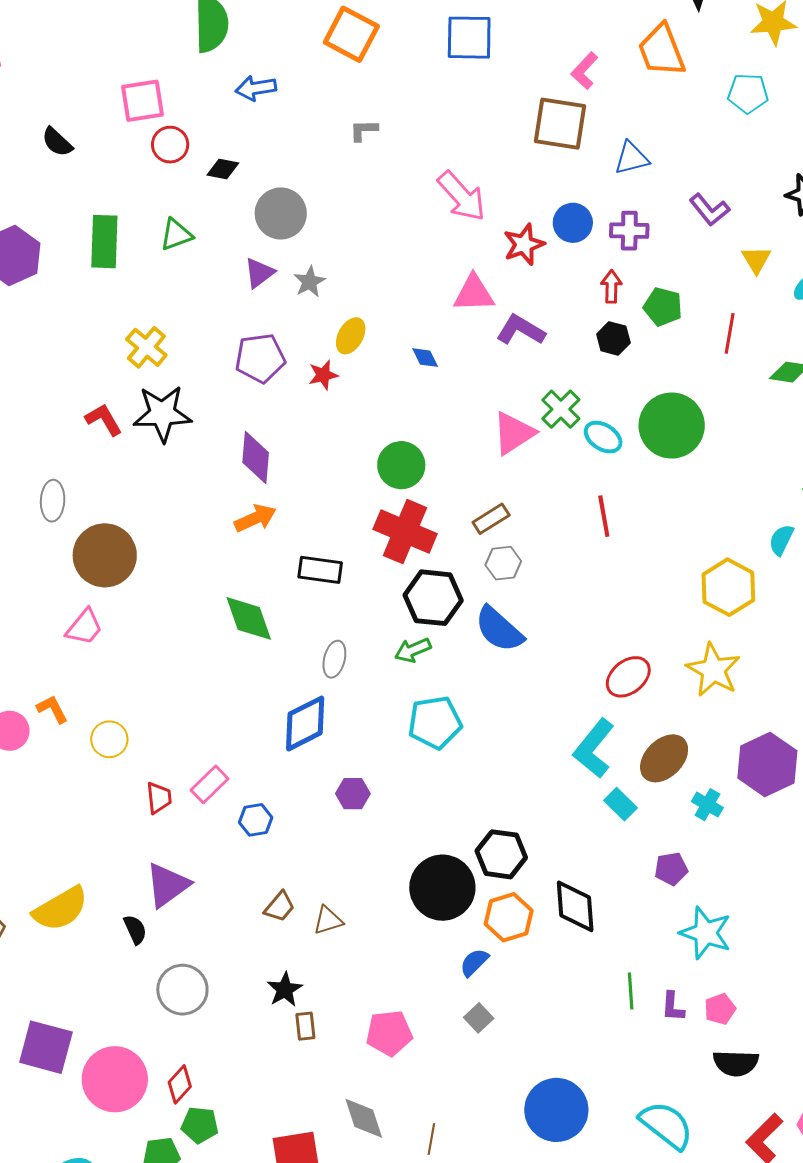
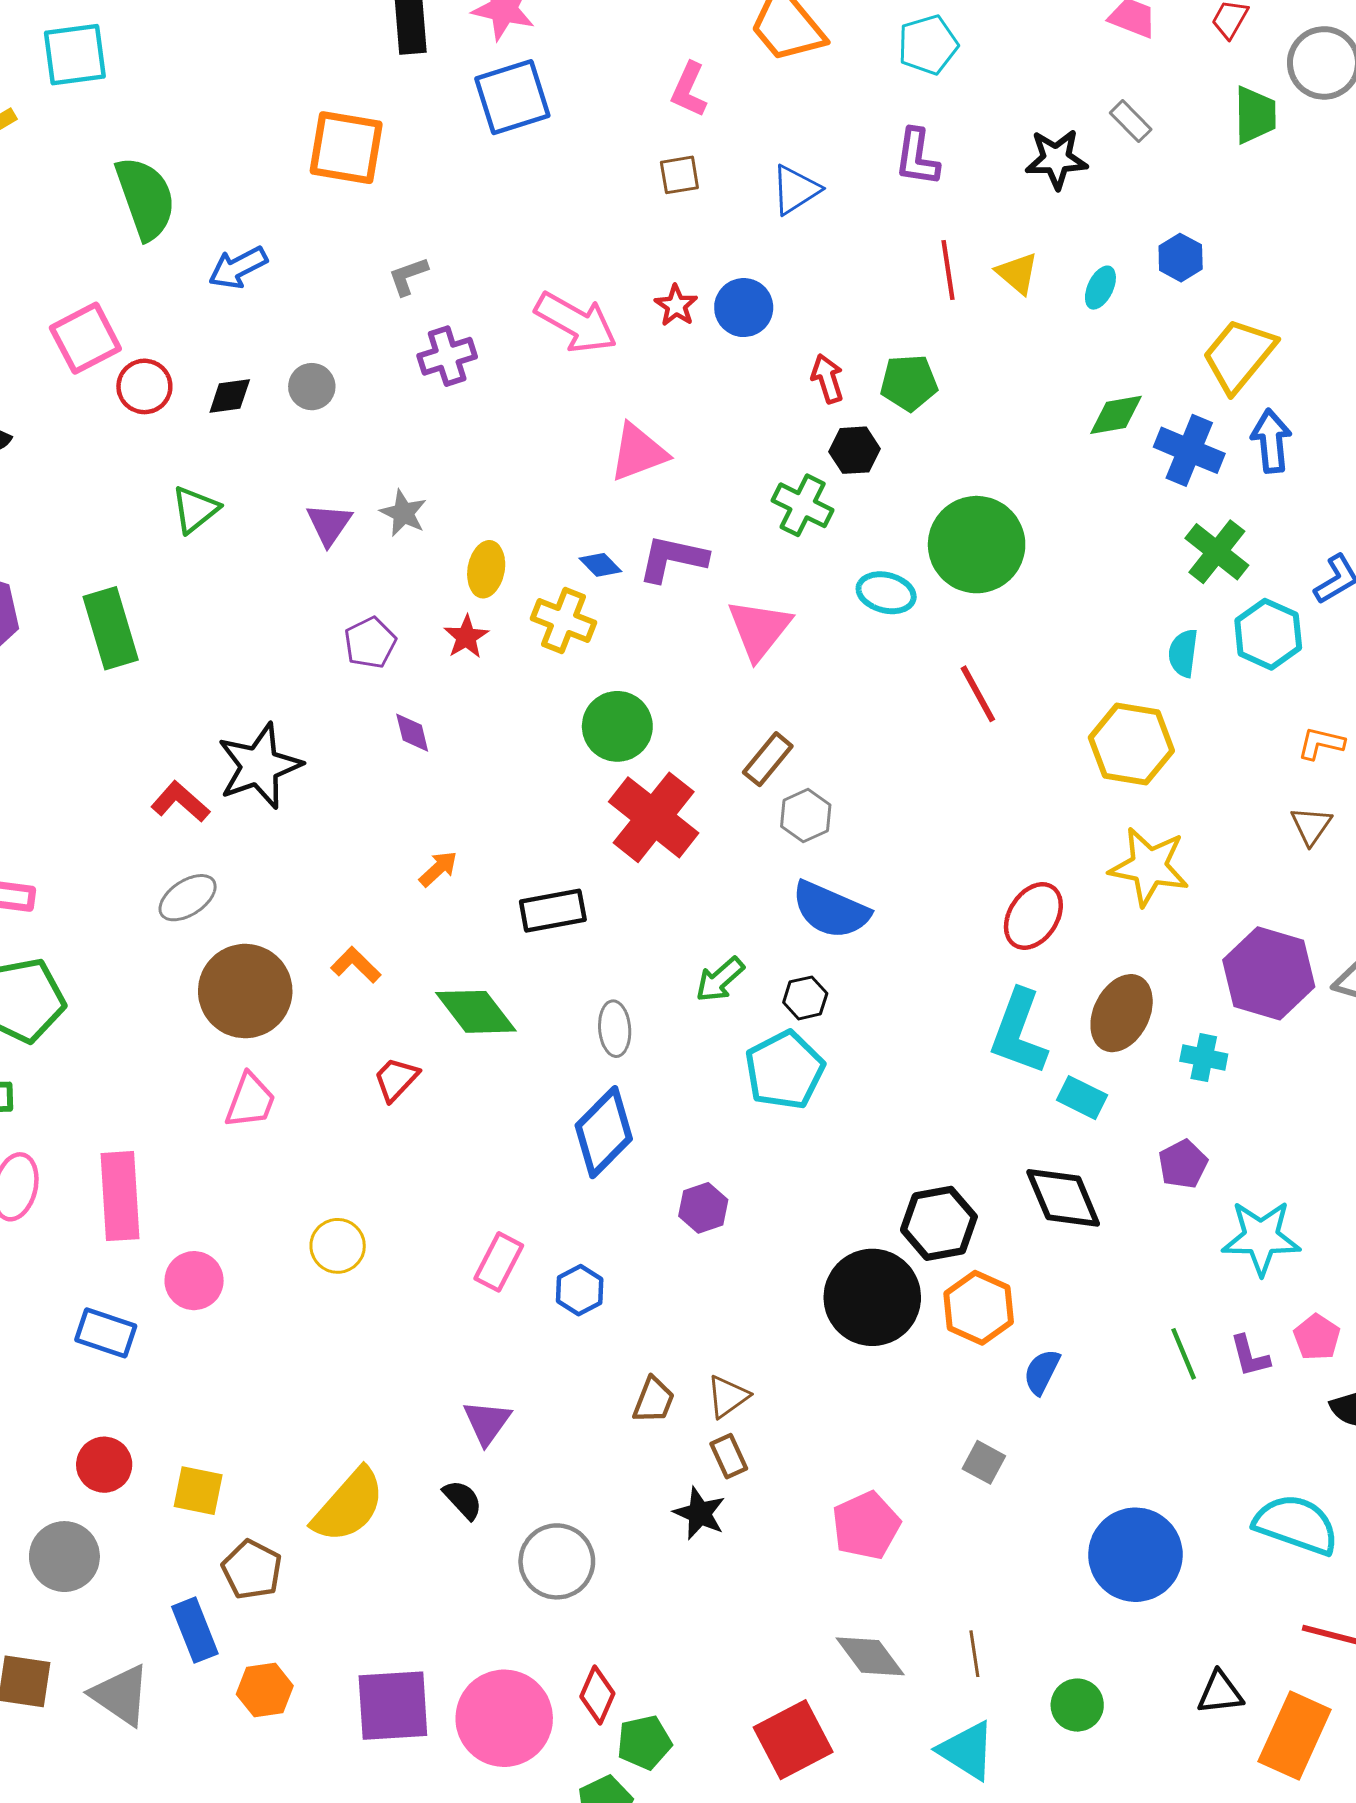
brown square: (560, 124) -> (679, 175), size x0.5
purple L-shape: (709, 210) -> (917, 157), moved, turned 66
gray circle: (281, 213) -> (312, 387), moved, size x0.6
purple cross: (629, 231) -> (447, 356), moved
green rectangle: (104, 242) -> (111, 628), moved
red star: (524, 244) -> (676, 306), moved, size x0.7
purple L-shape: (521, 330) -> (673, 559), moved
red line: (730, 333) -> (948, 270), moved
yellow cross: (146, 347) -> (564, 620), moved
purple pentagon: (260, 358) -> (370, 643), size x0.7
green cross: (561, 409) -> (803, 505), moved
purple diamond: (256, 458) -> (412, 733), moved, size x0.6
gray ellipse: (53, 501) -> (188, 898), moved, turned 72
red line: (604, 516) -> (978, 694), moved
orange arrow: (255, 518) -> (438, 869), size x0.7
red cross: (405, 532) -> (654, 817), turned 34
black hexagon: (433, 598) -> (805, 998), moved, size x0.5
orange L-shape: (52, 709) -> (356, 965), moved
red trapezoid: (159, 798) -> (396, 1079), moved, turned -112
purple triangle: (167, 885) -> (487, 1422), size x0.7
black diamond: (575, 906) -> (1063, 1198), moved
blue semicircle: (474, 962) -> (1042, 1372), moved
brown rectangle: (305, 1026) -> (729, 1456), moved

